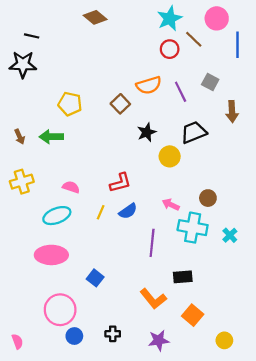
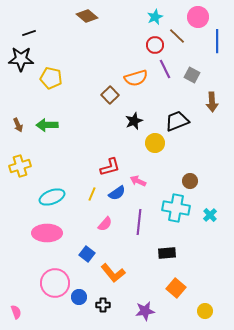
cyan star: (170, 18) -> (155, 17), size x0.7
black line: (32, 36) -> (29, 33), turned -32
purple line: (181, 92) -> (165, 69), moved
yellow pentagon: (70, 104) -> (51, 78), moved
pink semicircle: (71, 187) -> (105, 224), moved, turned 112
pink arrow: (171, 205) -> (138, 181), moved
orange L-shape: (153, 299) -> (113, 273), moved
blue circle: (74, 336) -> (79, 297), moved

